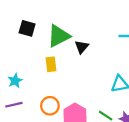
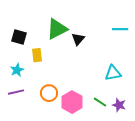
black square: (27, 28) -> (19, 37), moved
yellow rectangle: (51, 64) -> (37, 55), moved

